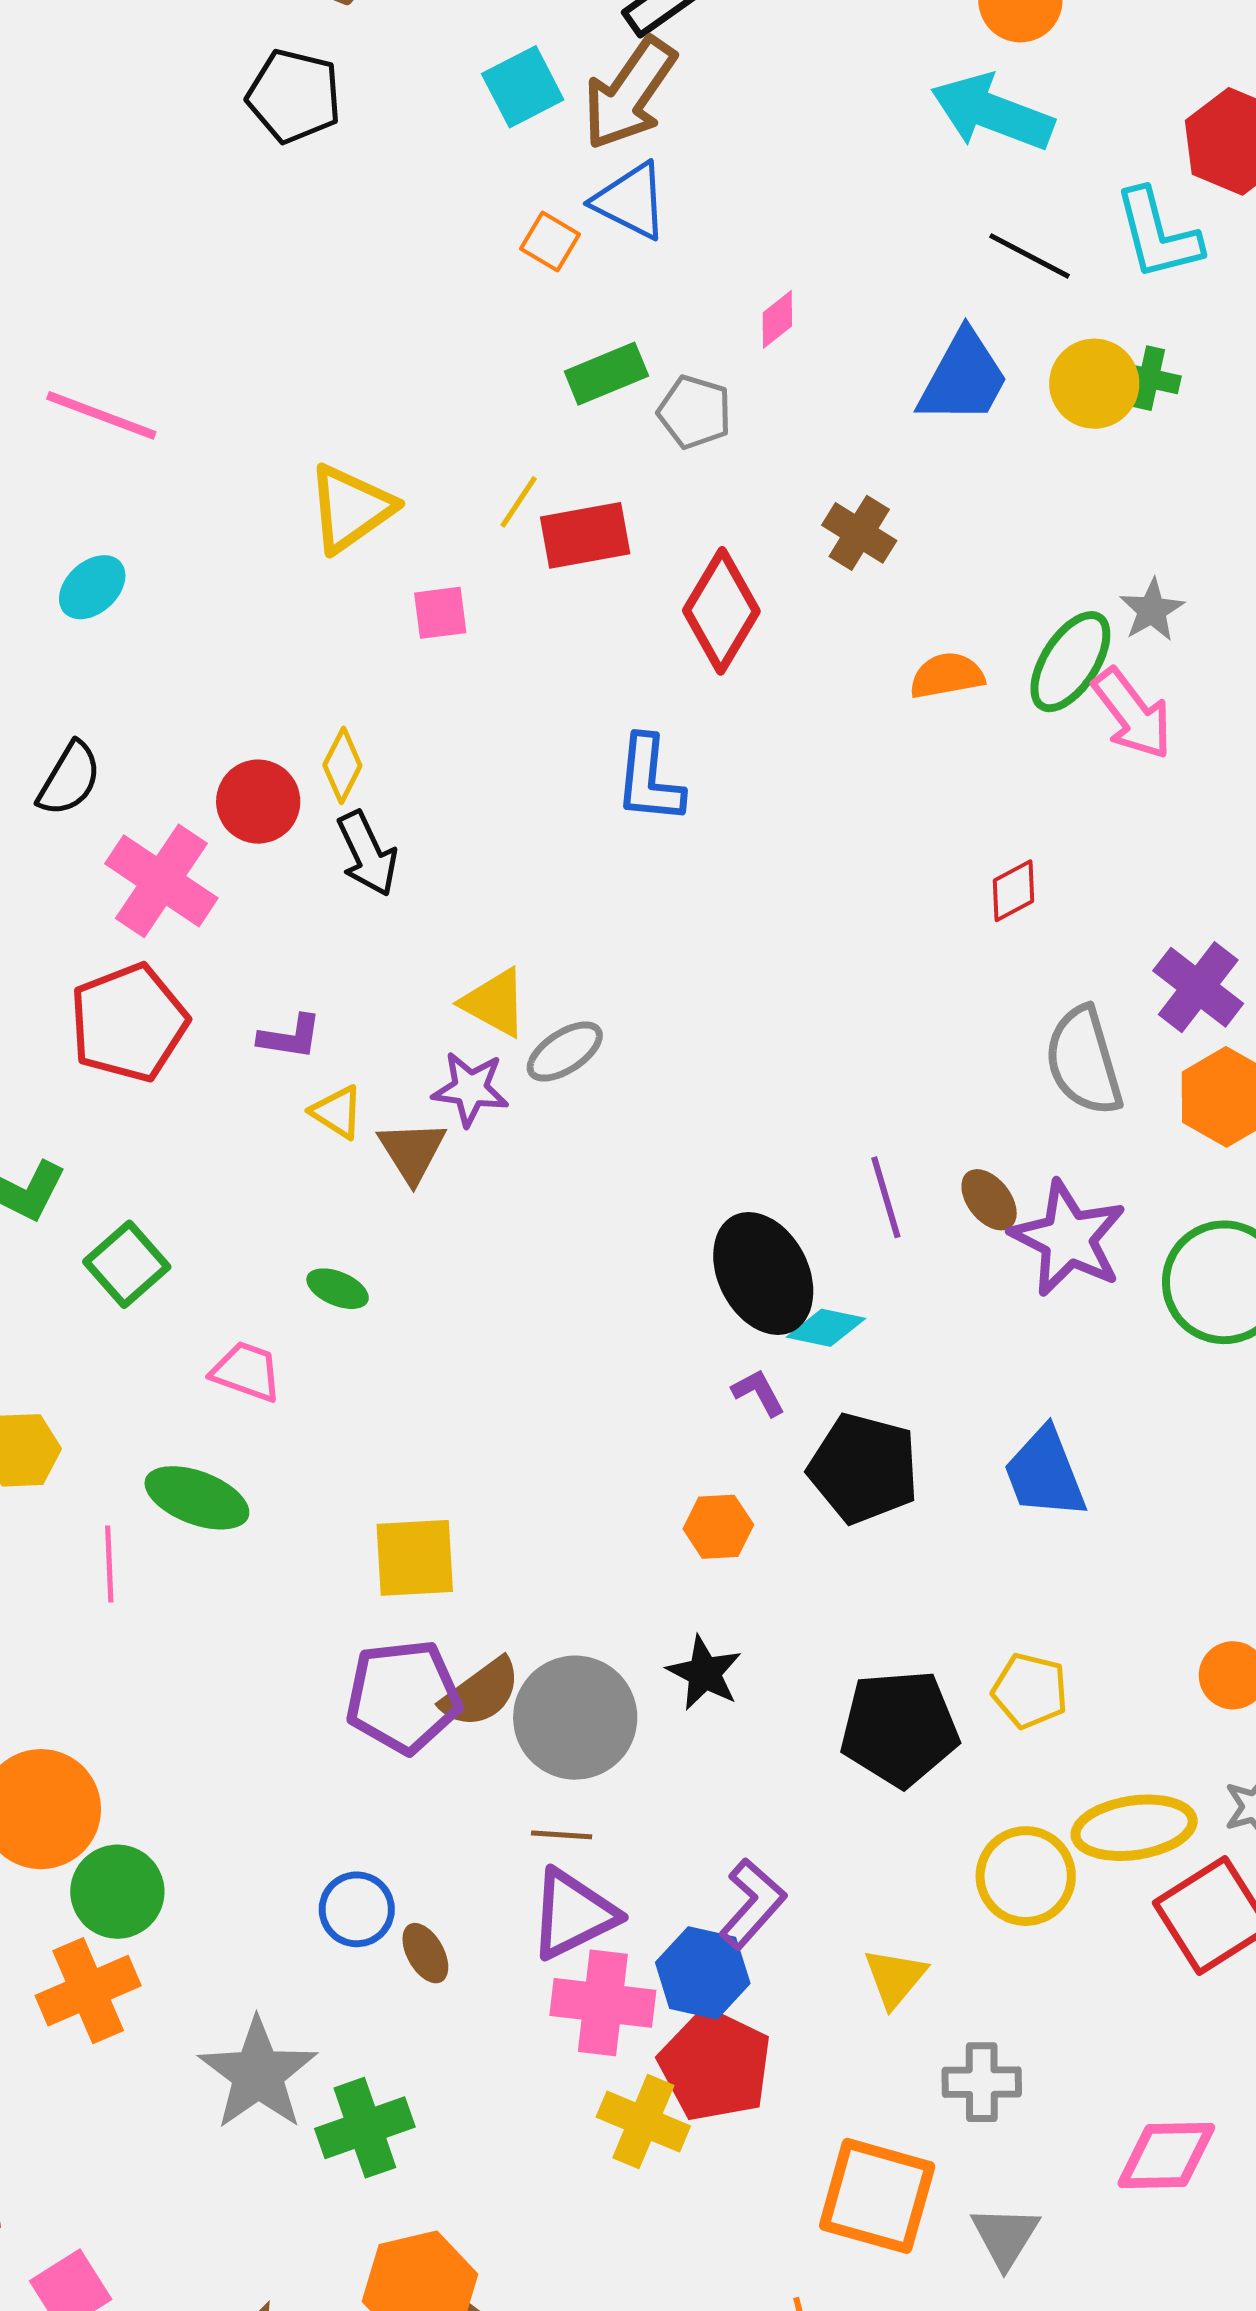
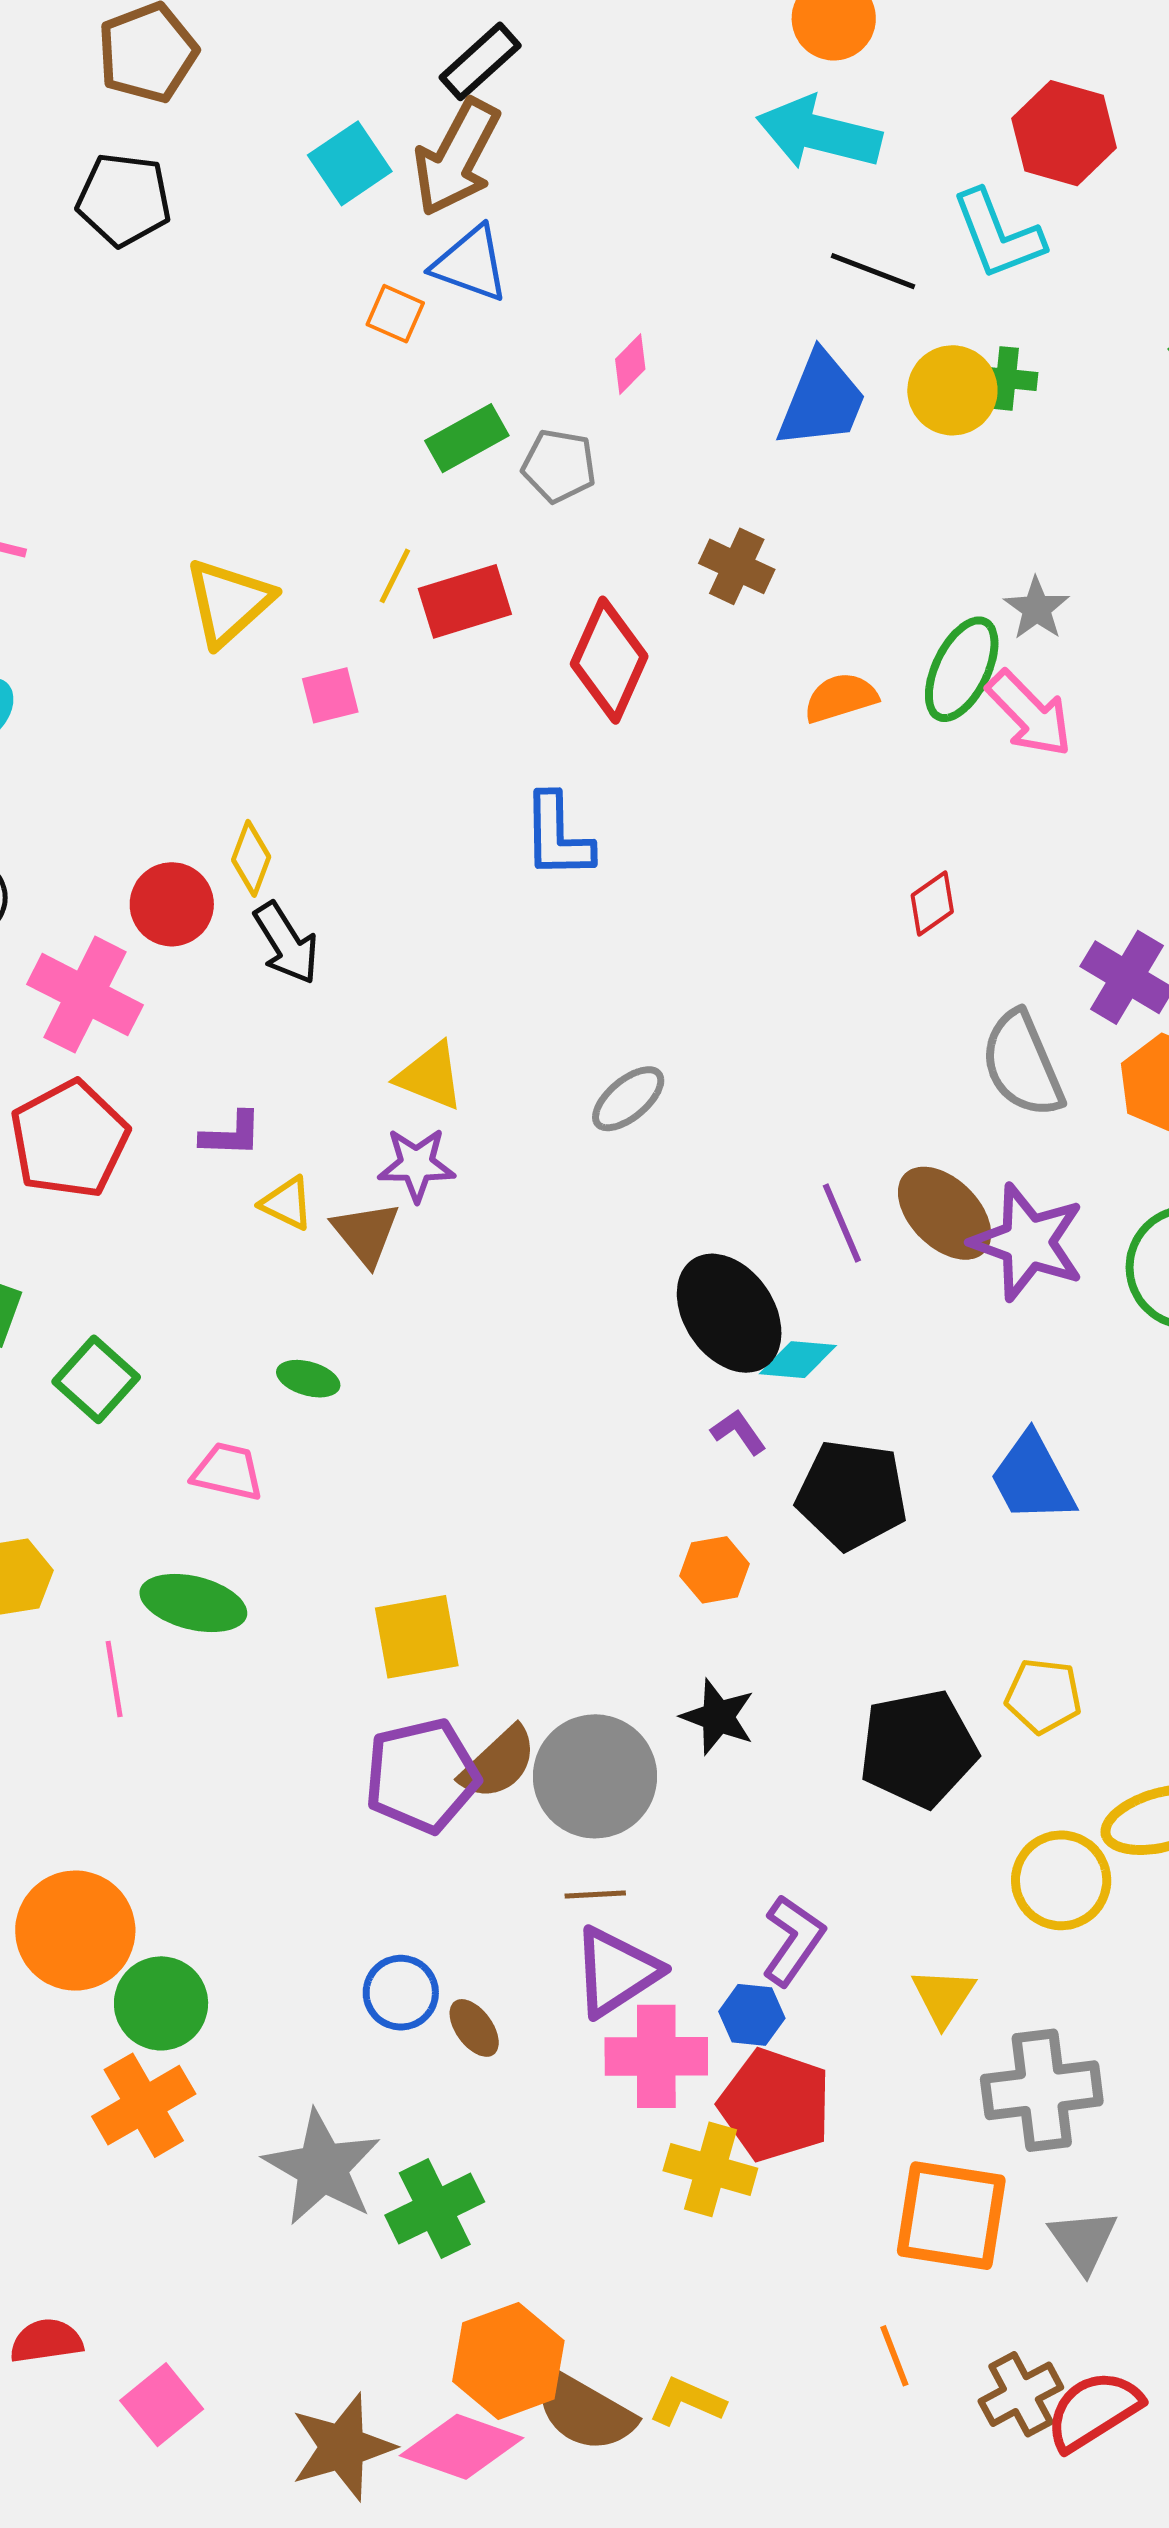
gray ellipse: (565, 1051) -> (628, 1099), moved
brown ellipse: (989, 1200) -> (945, 1213), size x1.6
blue hexagon: (703, 1973) -> (752, 2015), size x0.7
gray cross: (982, 2082) -> (1042, 2090), size x1.5

